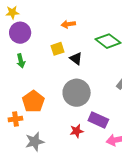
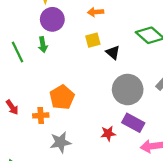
orange arrow: (68, 24) -> (96, 12), moved
green arrow: (21, 61) -> (43, 45), moved
gray circle: (77, 93) -> (128, 90), moved

